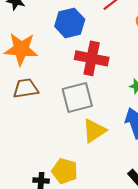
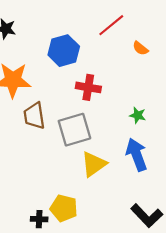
red cross: (92, 58) -> (88, 87), size x0.7
brown trapezoid: (26, 88) -> (34, 116), moved, turned -88

